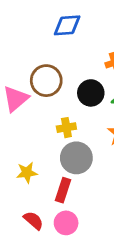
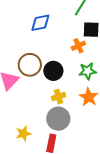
black circle: (91, 93) -> (53, 71), moved
yellow cross: (66, 128) -> (58, 97), moved

